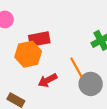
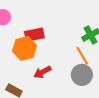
orange line: (76, 67) -> (82, 56), moved

